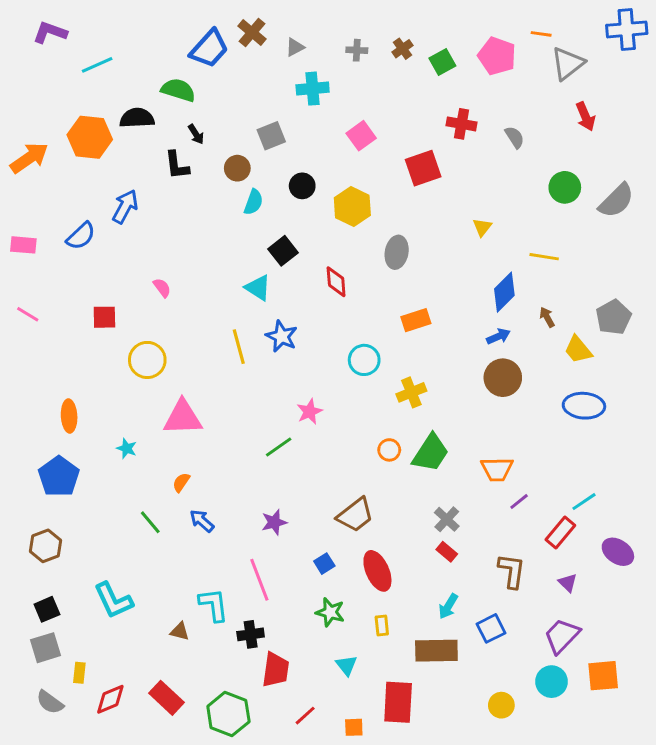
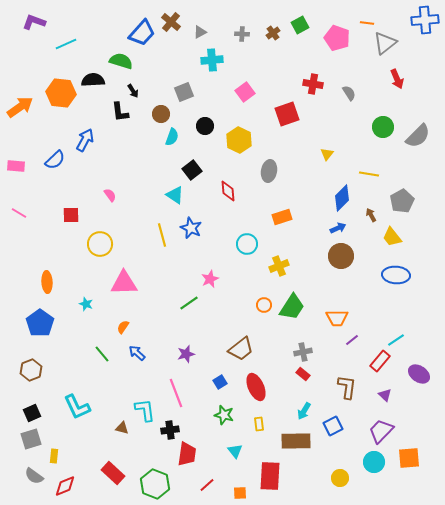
green square: (442, 62) -> (300, 25), moved
gray pentagon: (613, 317) -> (402, 201), moved
gray cross: (447, 519) -> (303, 352), turned 36
red diamond: (110, 699) -> (65, 486), moved

